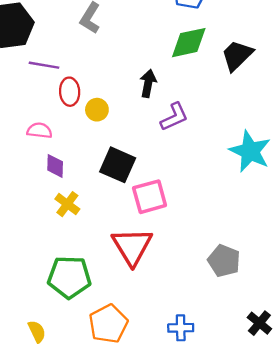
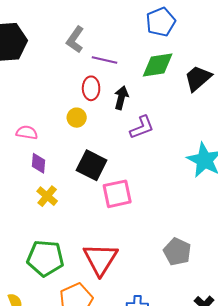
purple line: (44, 65) -> (105, 60), moved
red ellipse: (70, 92) -> (91, 88), moved
red triangle: (132, 246) -> (100, 259), moved

